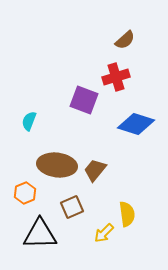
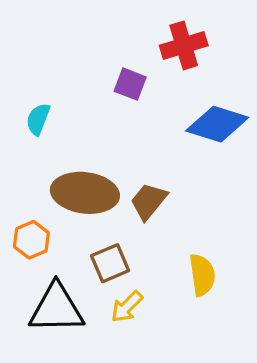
purple square: (84, 100) -> (130, 84), size x0.7
yellow arrow: (104, 233) -> (127, 307), moved

